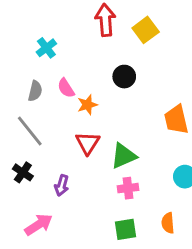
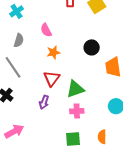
cyan cross: (46, 48) -> (17, 11), moved
black circle: (124, 77) -> (92, 47), moved
pink semicircle: (66, 88) -> (46, 30), moved
purple arrow: (62, 185) -> (44, 102), moved

